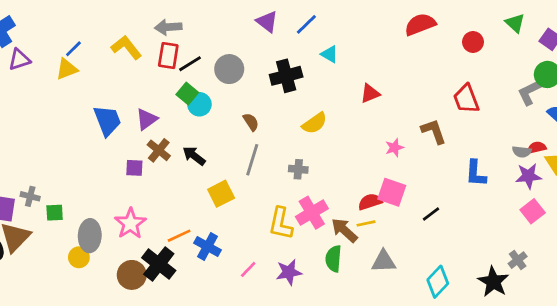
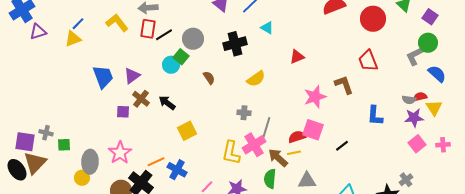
red circle: (473, 42) -> (373, 19), size x1.6
green square: (187, 93) -> (181, 57), moved
pink star: (394, 148) -> (315, 97), size x1.6
gray line: (252, 160) -> (266, 129), moved

